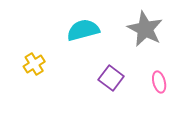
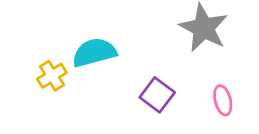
cyan semicircle: (83, 30) -> (94, 53), moved

